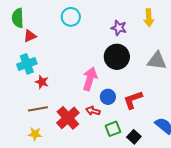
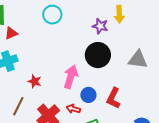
yellow arrow: (149, 18) -> (119, 14), moved
red star: (42, 82) -> (35, 81), moved
red L-shape: (133, 100) -> (113, 98), turned -45
brown line: (38, 109) -> (18, 106), turned -54

